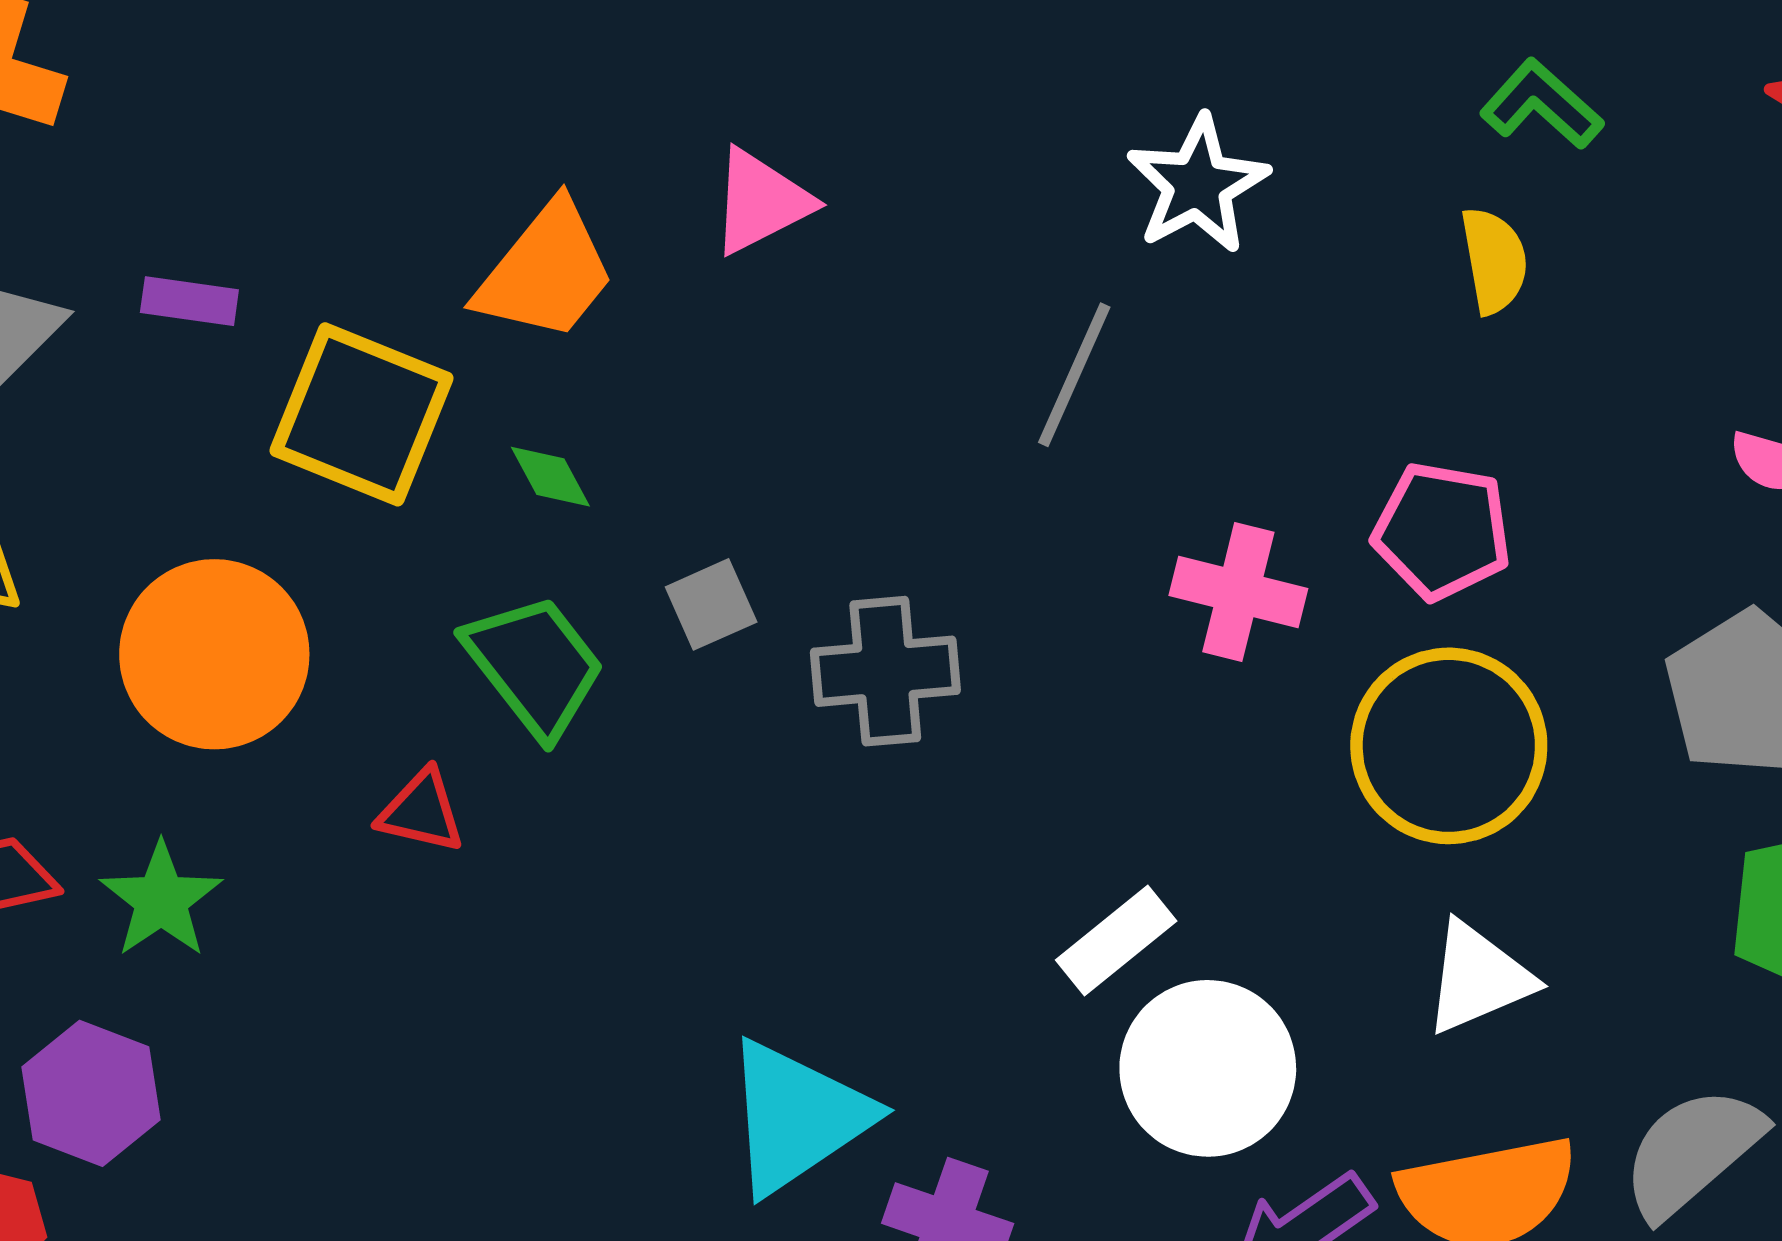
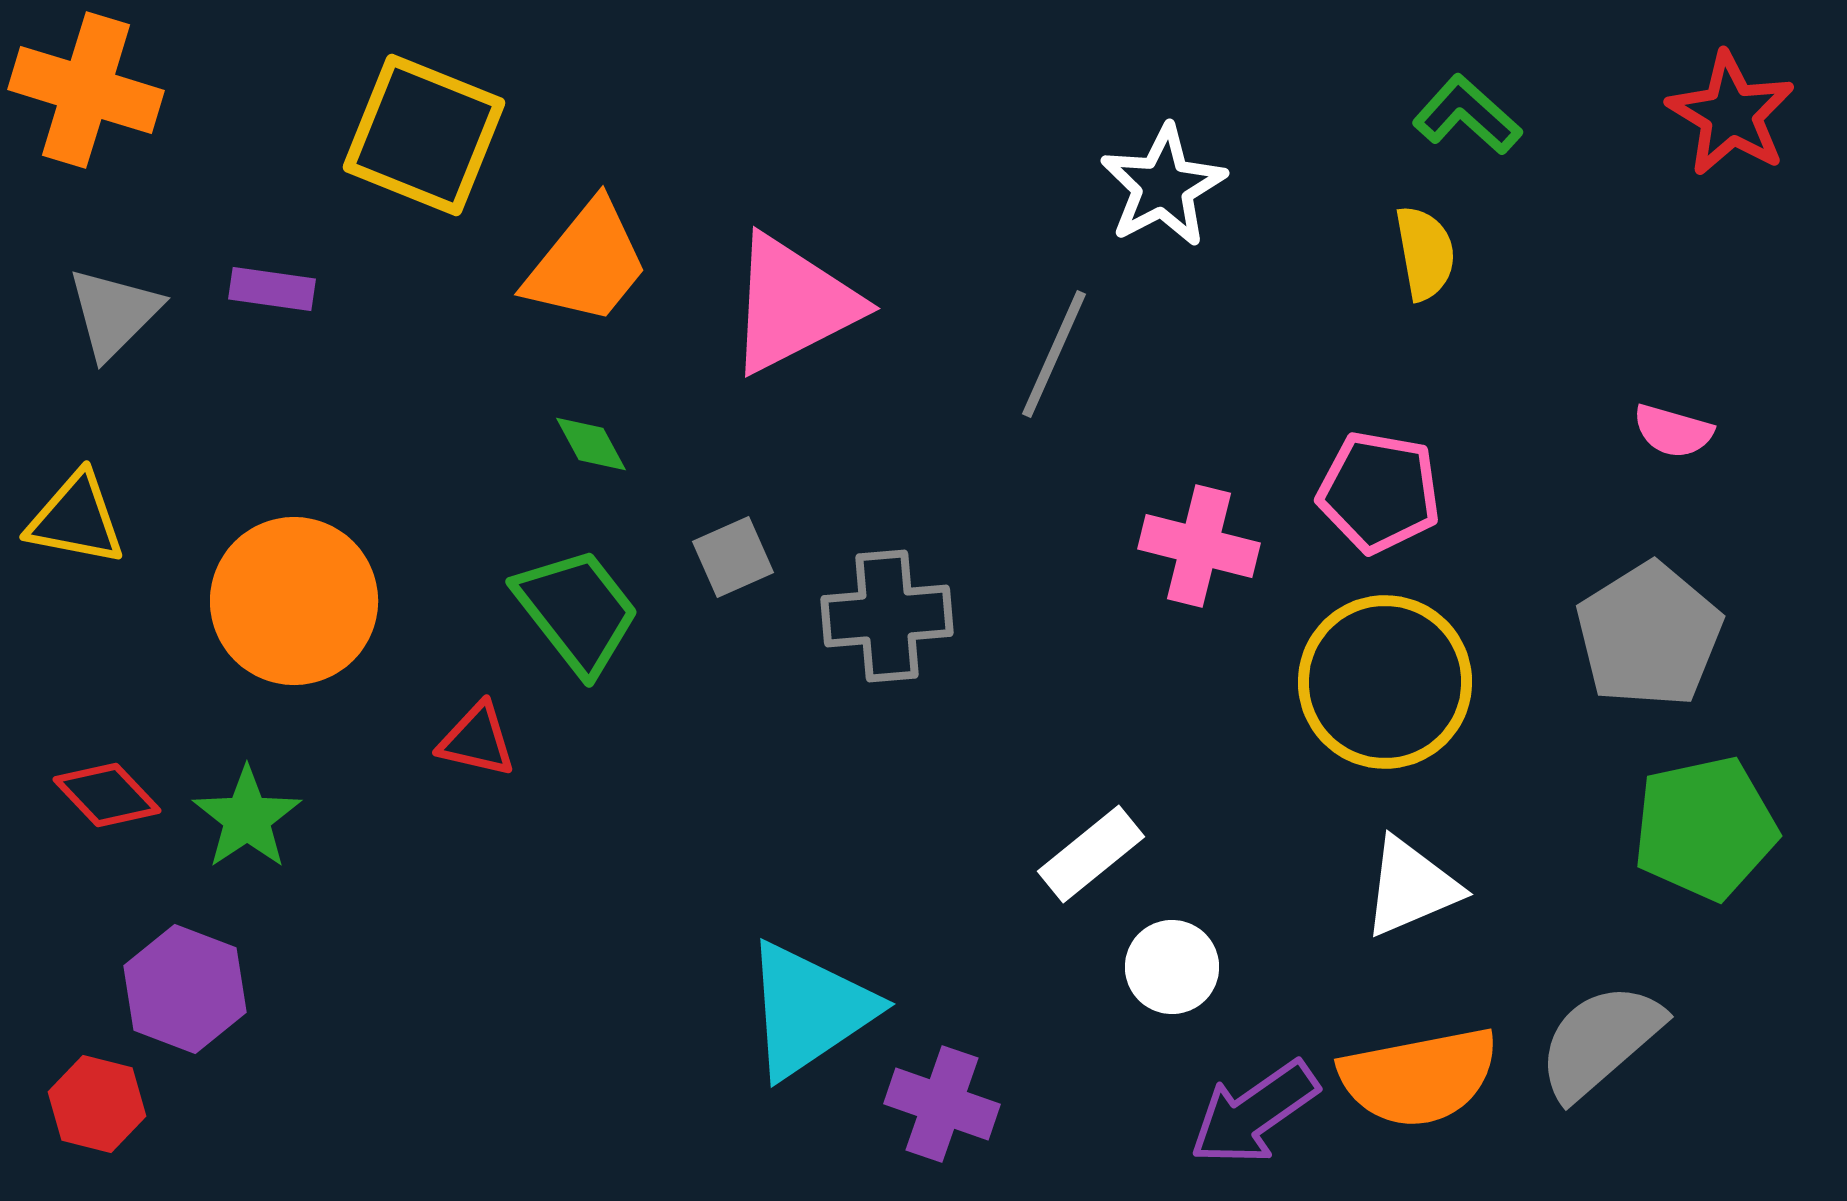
pink triangle: (761, 202) -> (793, 304), moved, size x1.5
yellow square: (361, 414) -> (424, 135), moved
white circle: (1208, 1068) -> (1172, 967), size x0.6

